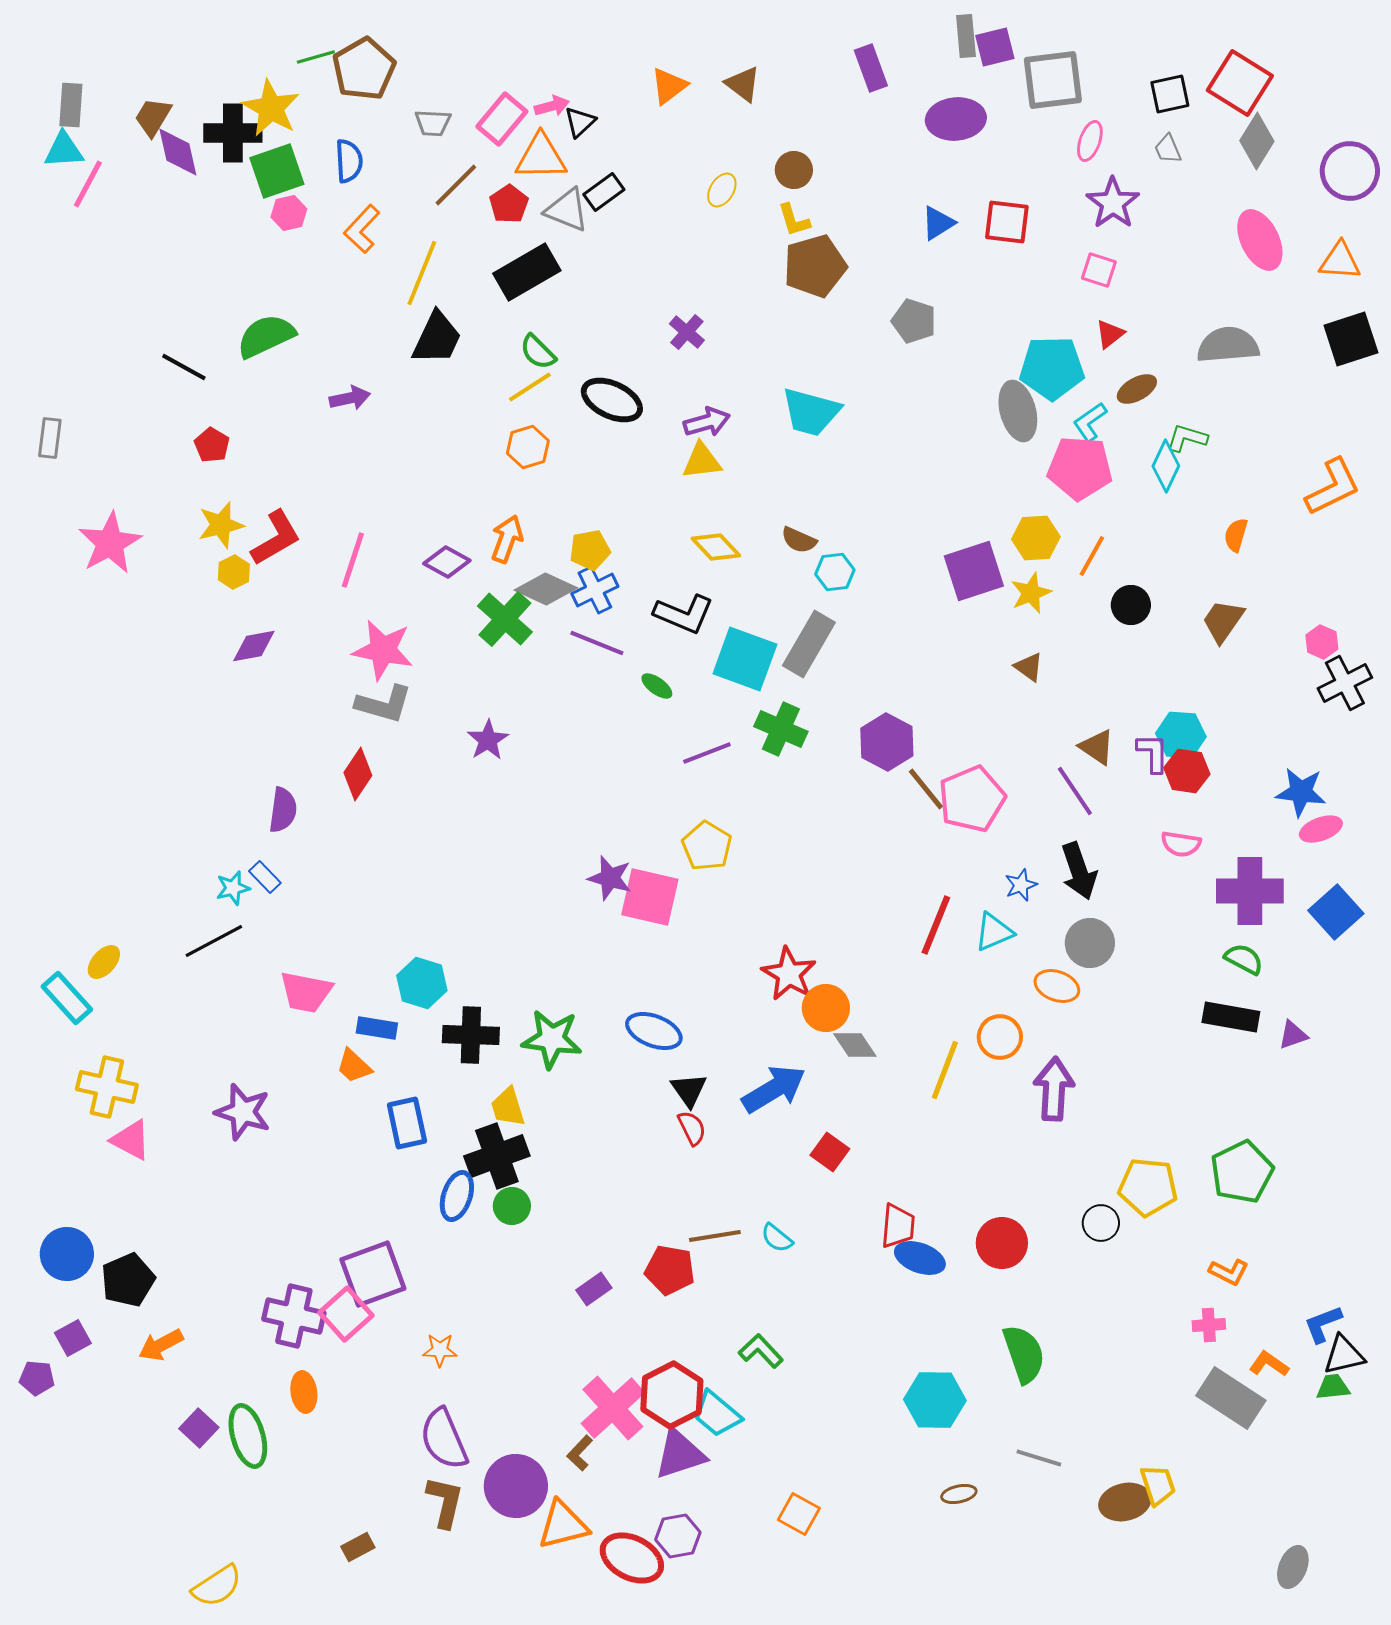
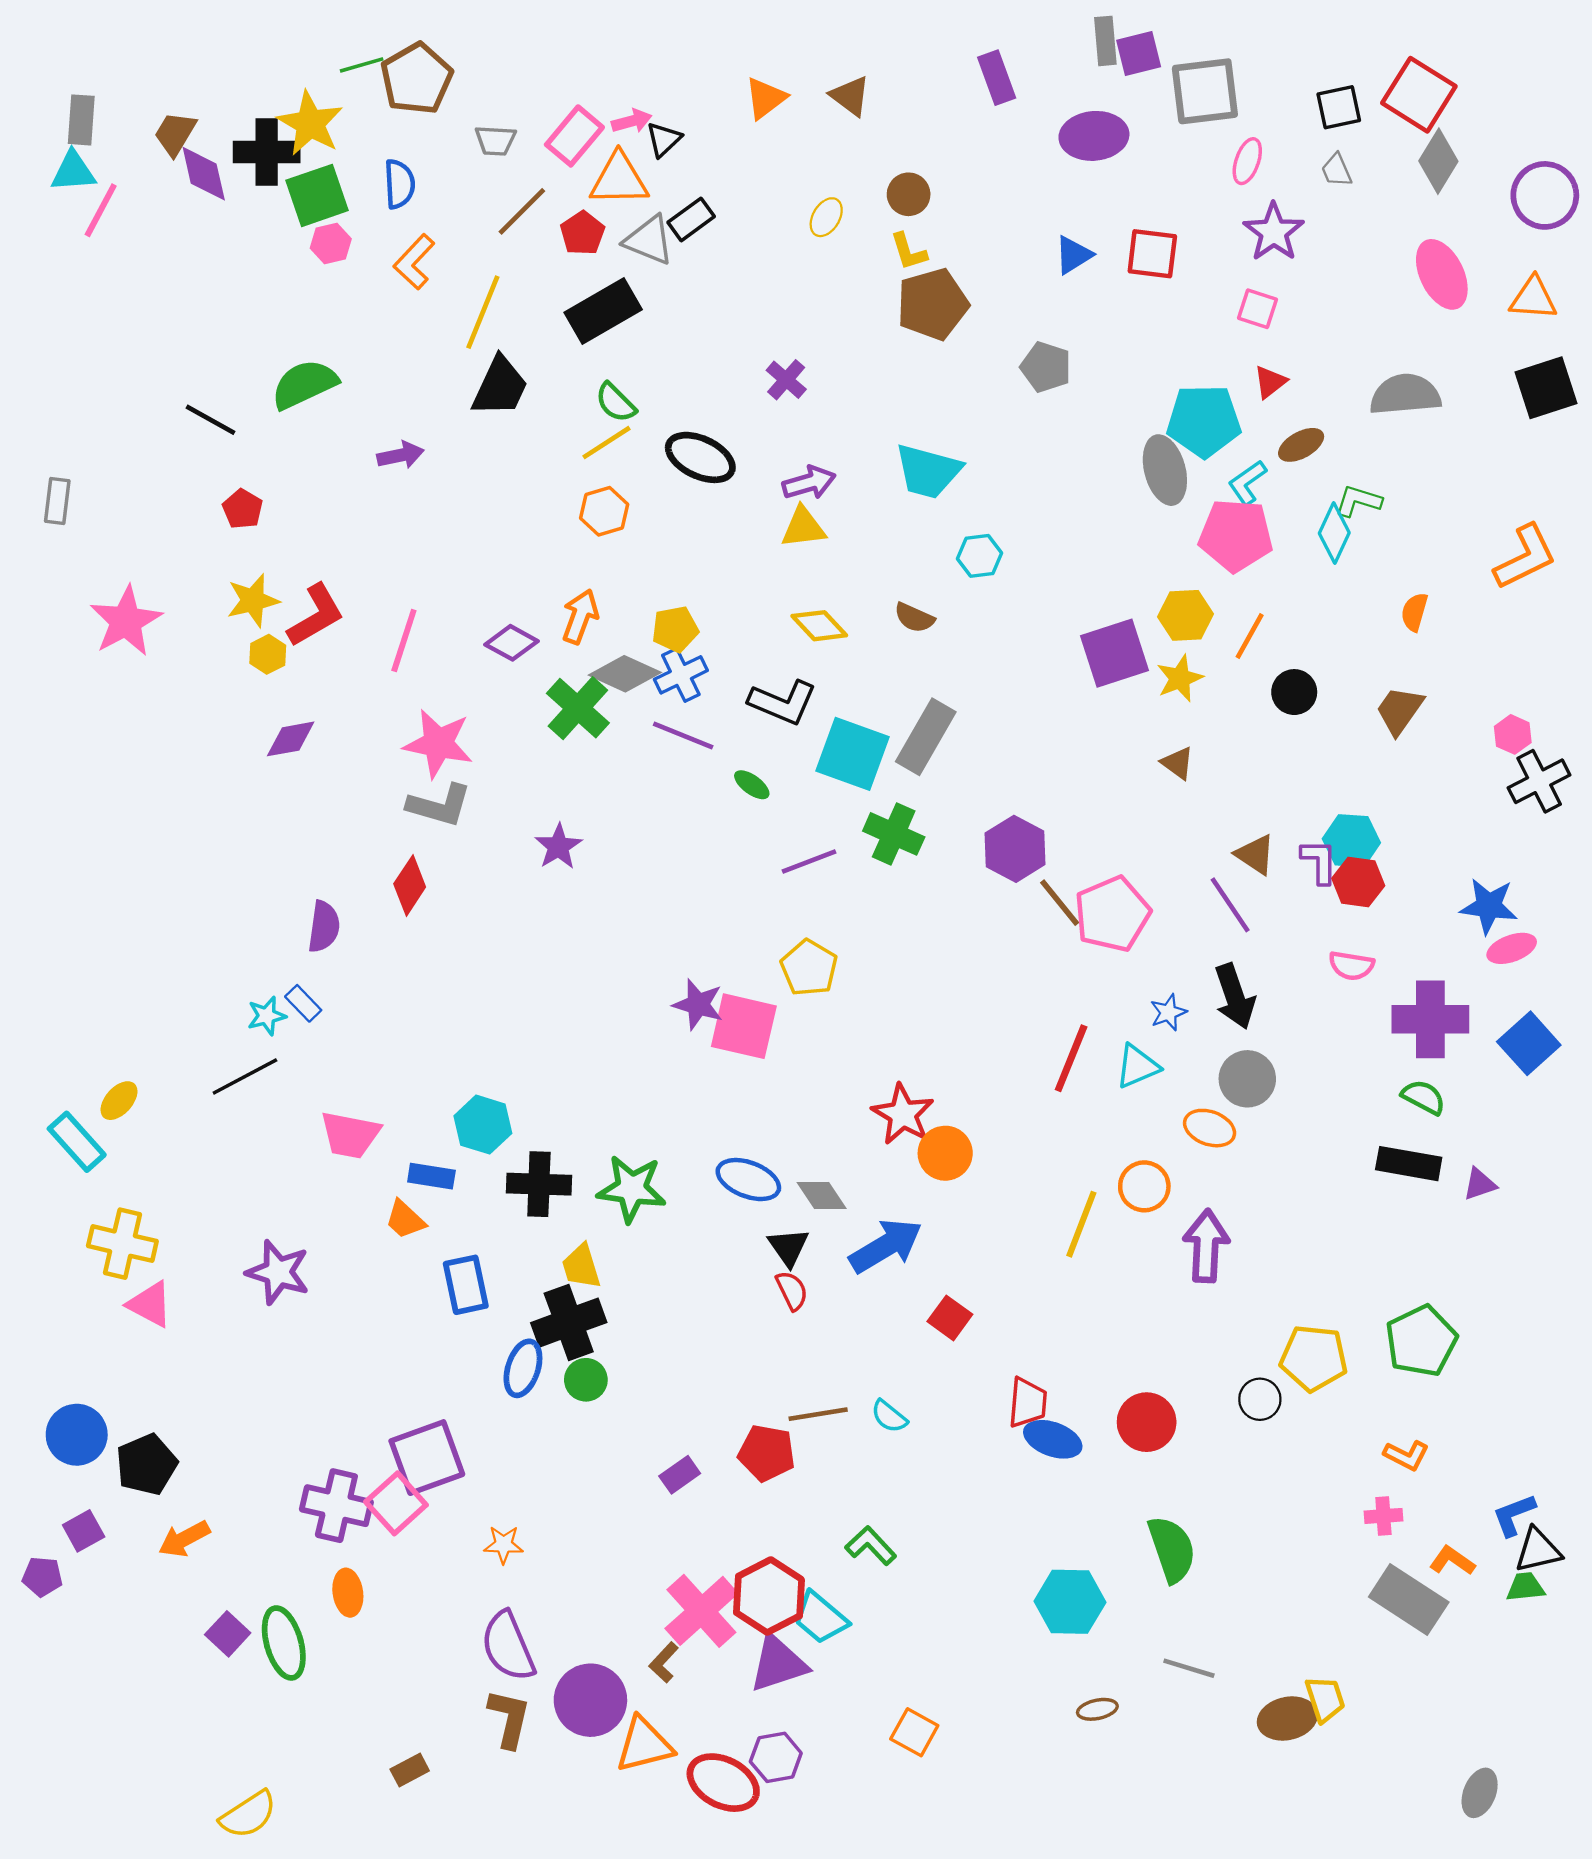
cyan hexagon: (835, 572) -> (980, 556), moved
gray diamond: (855, 1045) -> (822, 1196), moved

